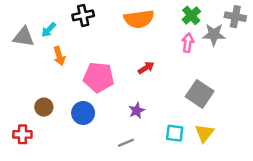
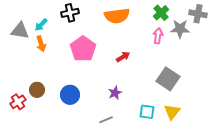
orange arrow: (59, 56) -> (41, 44), moved
pink pentagon: (99, 77) -> (83, 49), moved, turned 30
red cross: (22, 134) -> (18, 102), moved, turned -35

